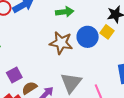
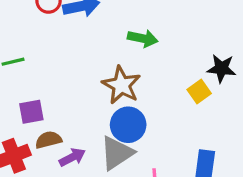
blue circle: (88, 37) -> (128, 125), moved

